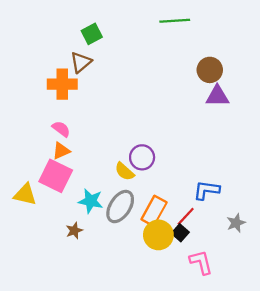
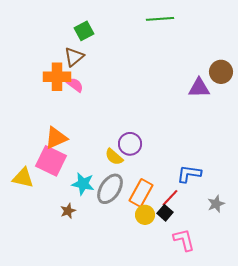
brown circle: (210, 70) -> (221, 72), moved
pink semicircle: (61, 129) -> (75, 85), moved
orange triangle: (61, 151) -> (56, 138), size x1.4
yellow circle: (158, 235) -> (145, 215), size x0.7

